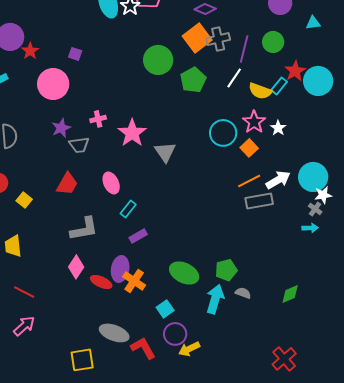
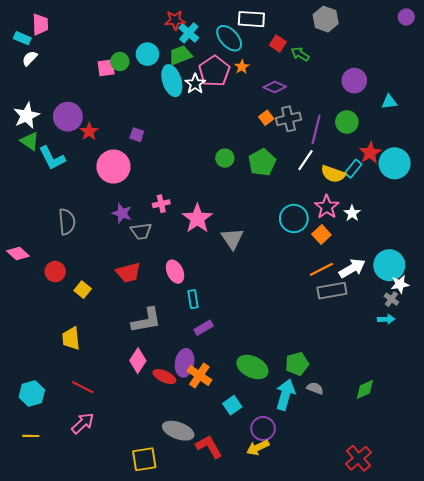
orange square: (197, 38) -> (266, 118), size x0.5
green circle: (158, 60) -> (225, 158), moved, size x0.6
purple star: (61, 128) -> (122, 213), turned -30
red trapezoid: (67, 184) -> (128, 273), turned 45
cyan rectangle: (128, 209) -> (193, 299), turned -48
purple circle: (175, 334) -> (263, 429), moved

